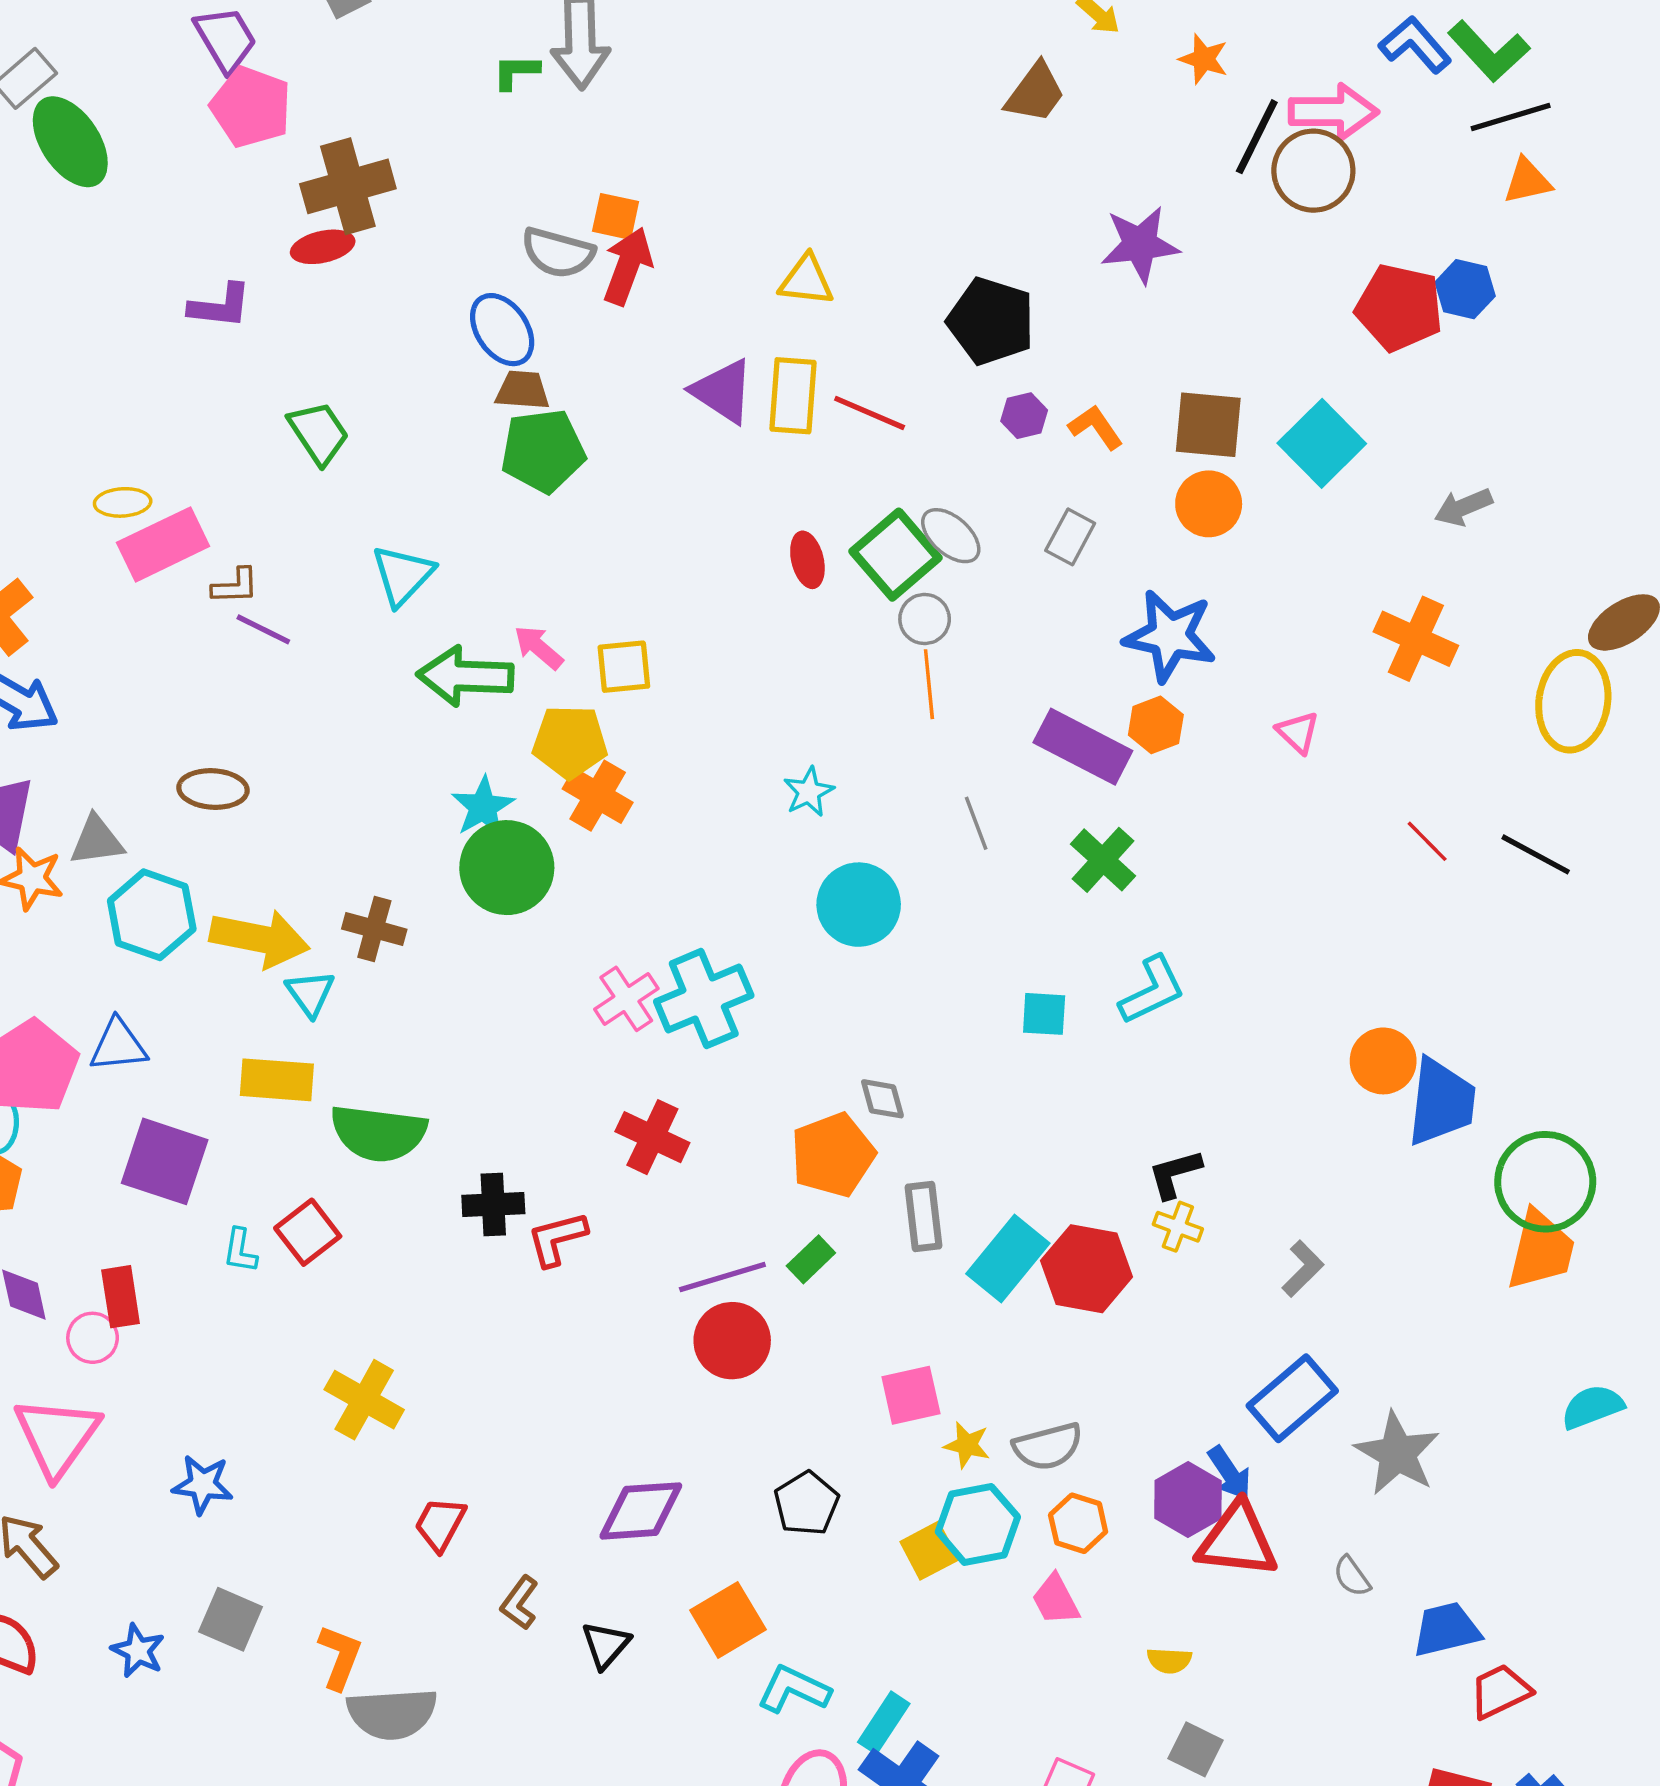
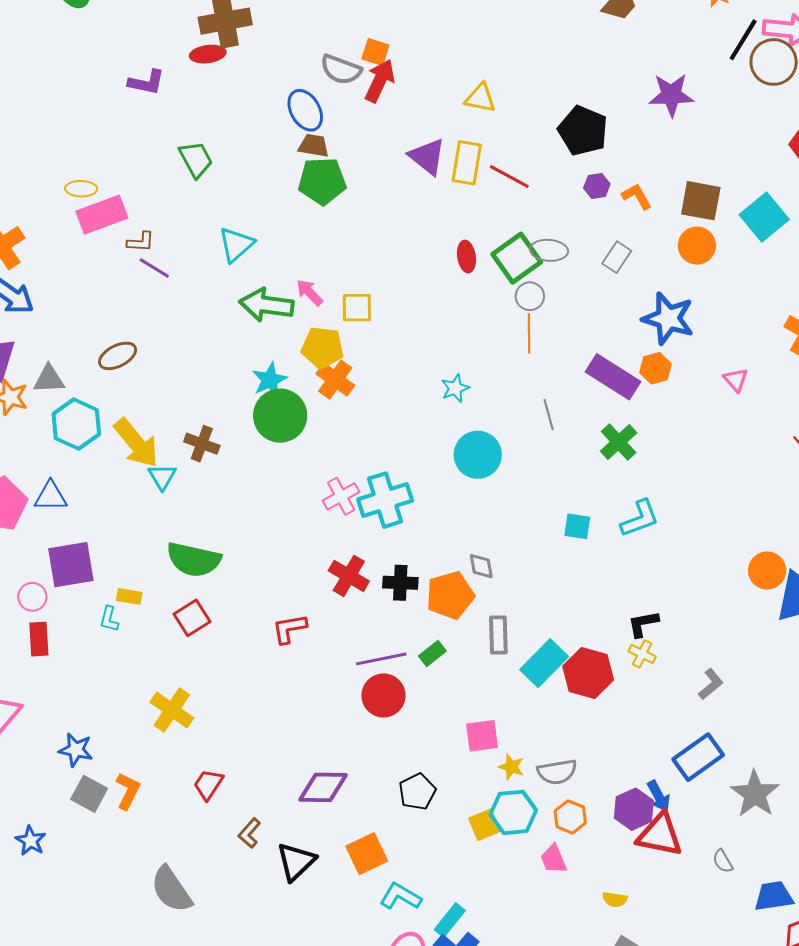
gray ellipse: (951, 536) -> (549, 250), turned -42
brown ellipse: (213, 789) -> (118, 356), turned -36
yellow arrow: (260, 939) -> (136, 443), turned 34
yellow rectangle: (277, 1080) -> (129, 596), moved, size x0.6
purple square: (165, 1161) -> (71, 565), turned -33
black cross: (493, 1204) -> (400, 583), moved
red square: (308, 1232) -> (192, 618), moved
pink circle: (93, 1338) -> (32, 597), moved
gray square: (231, 1619) -> (89, 794), moved
black triangle: (606, 1645) -> (296, 862), size x1.4
orange L-shape: (340, 1657) -> (128, 791), moved
gray semicircle: (392, 1714) -> (171, 889), turned 54

